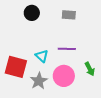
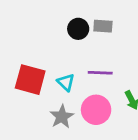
black circle: (32, 13) -> (78, 29), moved
red square: (16, 67) -> (30, 80), moved

